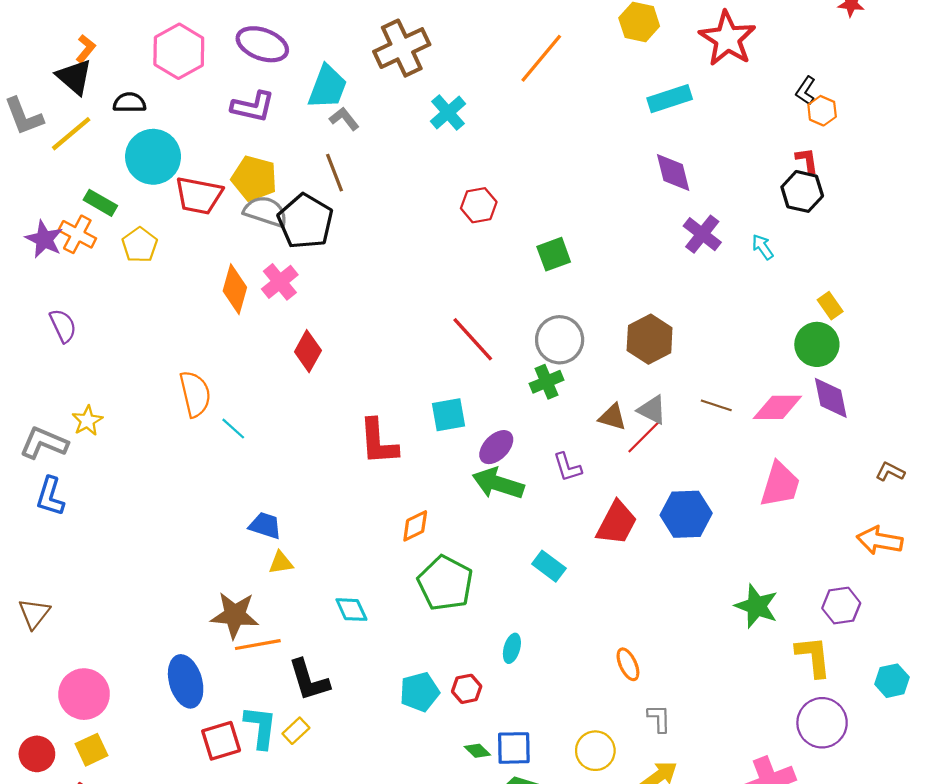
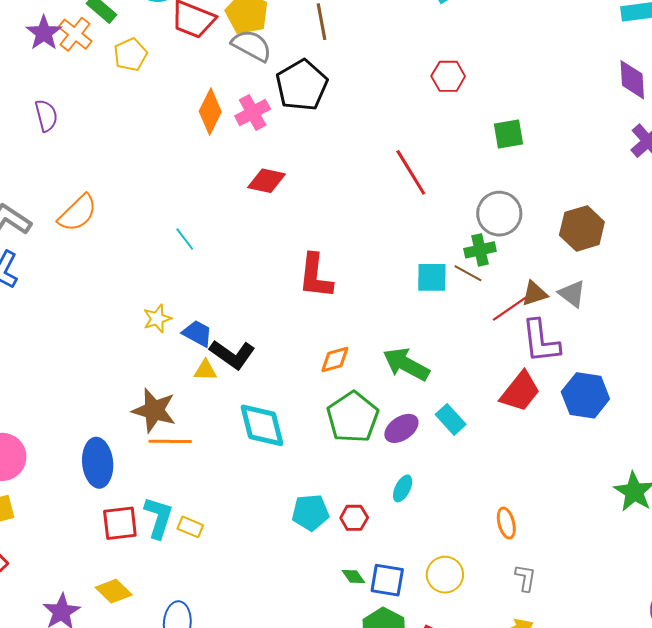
black pentagon: (305, 221) -> (302, 85), moved
red line: (473, 339) -> (411, 172), moved
red diamond: (308, 351) -> (266, 181), turned 63
orange semicircle: (195, 394) -> (78, 213), moved, turned 48
brown line: (716, 405) -> (468, 273), moved
cyan square: (448, 415) -> (432, 277), moved
brown triangle: (613, 417) -> (535, 294), turned -44
yellow star: (87, 421) -> (157, 319), moved
red line: (644, 437) -> (510, 309), moved
purple ellipse: (496, 447) -> (401, 428), moved
purple L-shape: (567, 467) -> (541, 341), moved, size x1.6
green arrow: (498, 484) -> (406, 364), moved
cyan diamond: (351, 610) -> (262, 425), size x1.6
black L-shape: (309, 680) -> (232, 354), moved, turned -48
yellow rectangle: (296, 731) -> (190, 527), turned 55
yellow circle: (595, 751) -> (445, 575), moved

